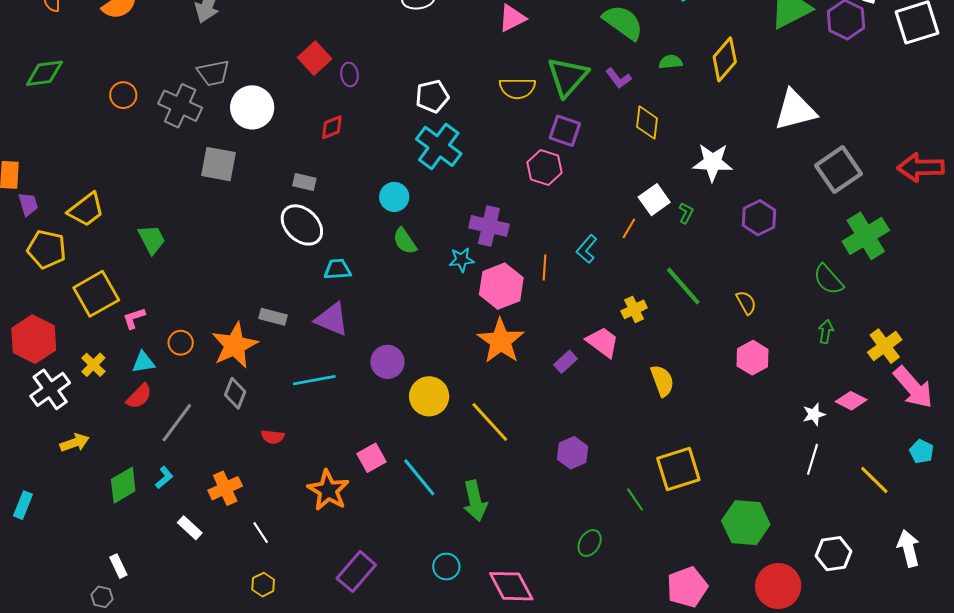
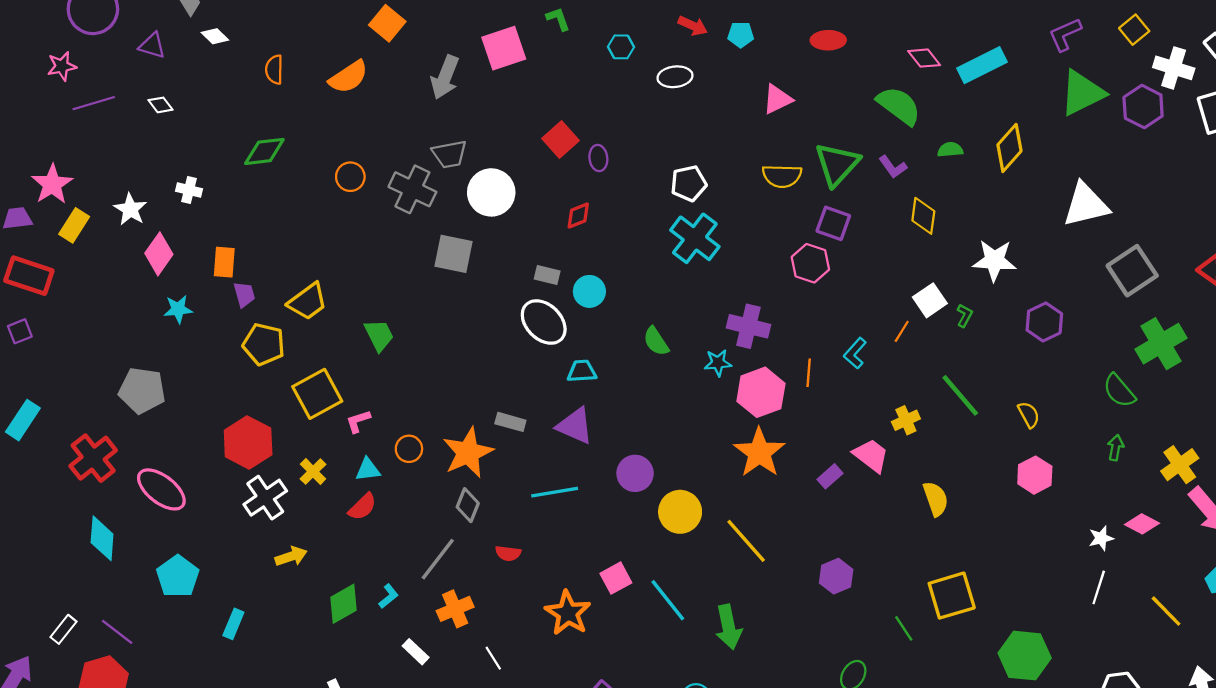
cyan circle: (394, 197) -> (589, 291), moved
gray line: (177, 423) -> (438, 559), moved

